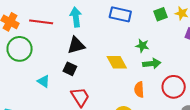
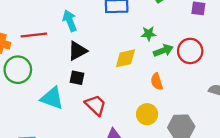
yellow diamond: (117, 62) -> (125, 58), turned -60
cyan triangle: (44, 81) -> (52, 98), size x1.6
red circle: (174, 87) -> (190, 51), moved

